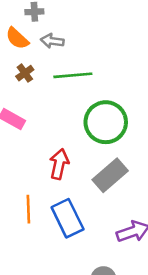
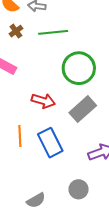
red arrow: (59, 164) -> (43, 101), turned 95

